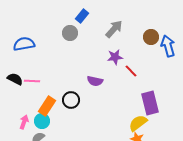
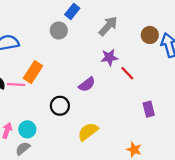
purple semicircle: (95, 81) -> (87, 84), turned -49
purple rectangle: (150, 103) -> (149, 109), size x0.6
orange rectangle: (47, 106) -> (33, 72), moved
yellow semicircle: (138, 123) -> (88, 132), moved

